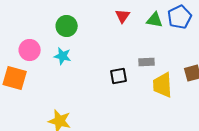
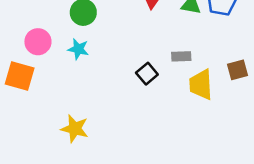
black square: (119, 76) -> (147, 74), turned -30

